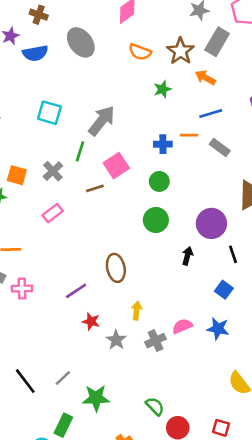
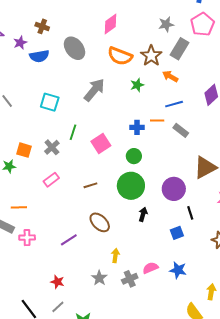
orange semicircle: (140, 52) -> (120, 56), size x1.4
gray arrow: (102, 121) -> (94, 90), moved
brown line: (95, 188) -> (90, 185), moved
green circle: (156, 220) -> (131, 186), size x1.4
black arrow: (187, 256) -> (143, 214), moved
brown ellipse: (116, 268) -> (100, 222), turned -35
blue square: (224, 290) -> (177, 233), moved, turned 32
red star: (91, 321) -> (57, 282), moved

